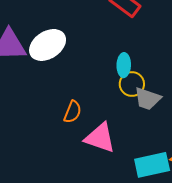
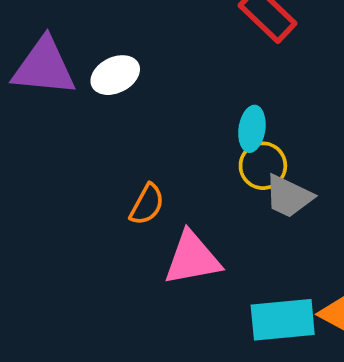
white ellipse: (48, 45) -> (115, 75), size x0.7
pink triangle: (100, 138) -> (192, 258), turned -36

